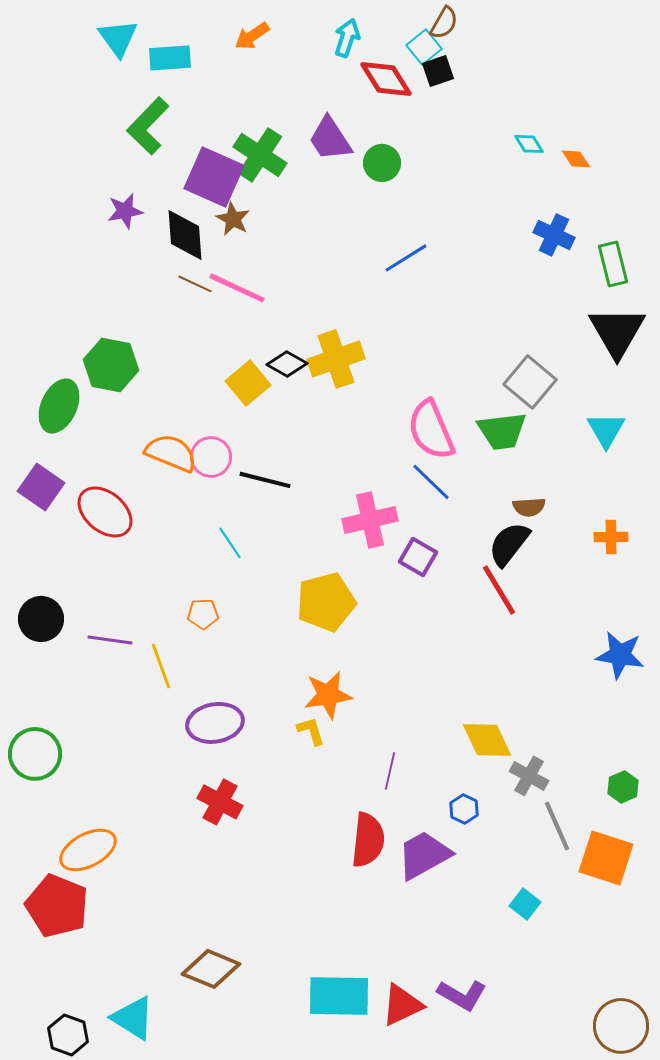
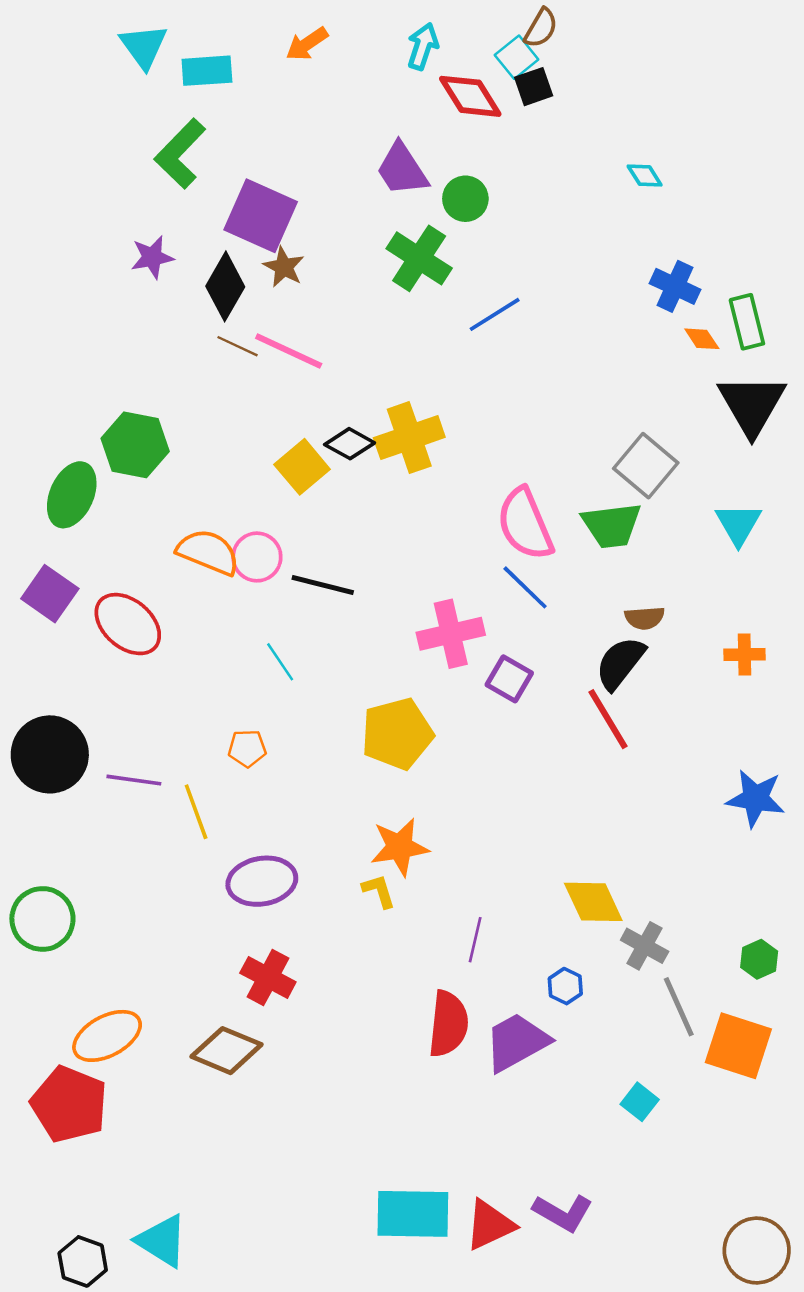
green cross: (260, 155) -> (419, 258), moved
orange diamond: (576, 159) -> (702, 339), moved
black diamond: (185, 235) -> (225, 286), turned 34
black circle: (41, 619) -> (50, 754), size x1.4
brown diamond: (211, 969) -> (226, 1051), moved

